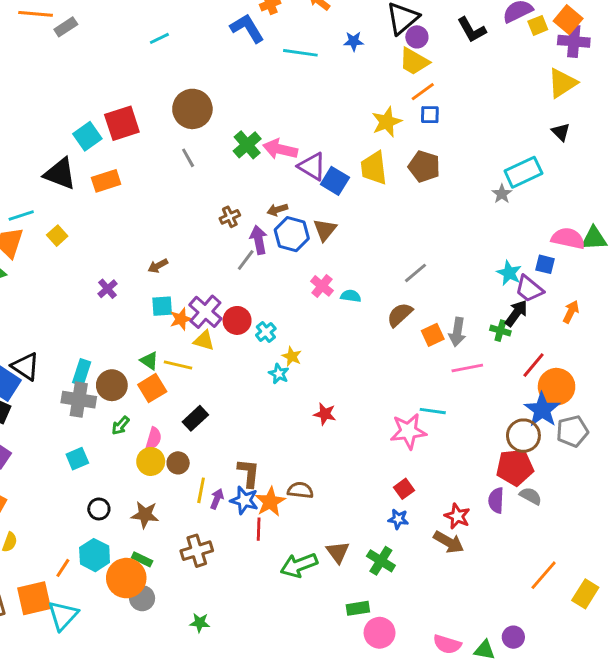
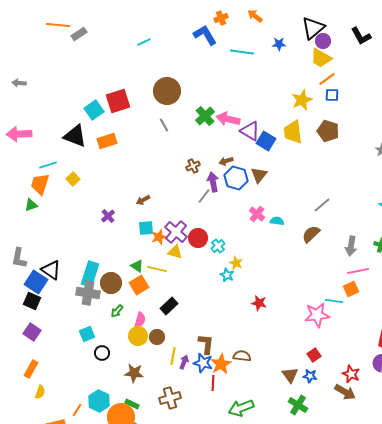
orange square: (433, 335) -> (351, 289), moved
cyan rectangle: (82, 372) -> (90, 274), size x1.4
black circle: (99, 509) -> (102, 353), moved
brown triangle: (338, 552) -> (290, 375), moved

